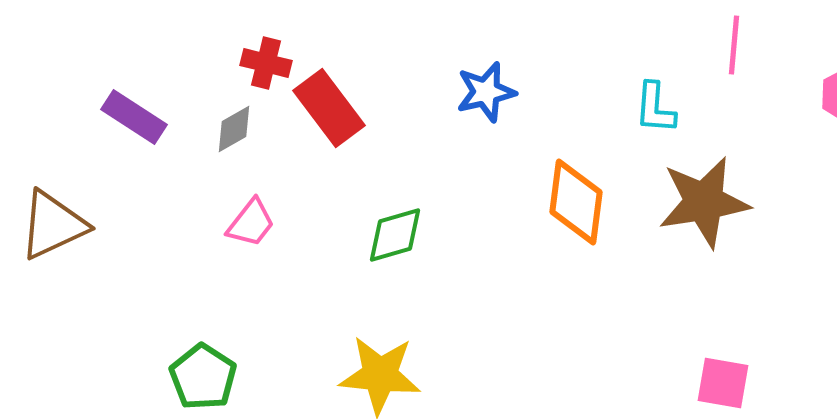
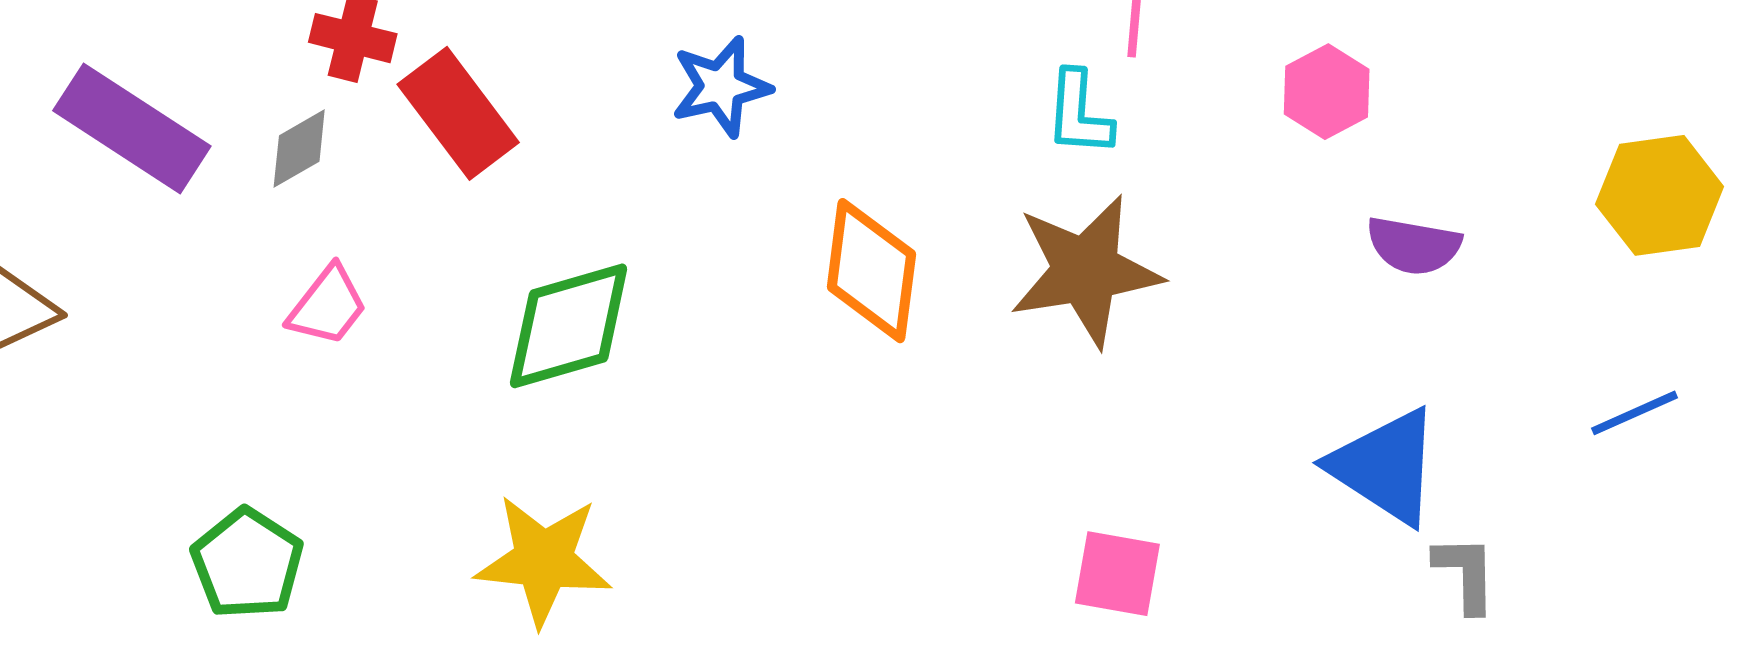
cyan L-shape: (655, 108) -> (1079, 113), moved
purple rectangle: (134, 117) -> (132, 128), size x1.4
green diamond: (395, 235) -> (569, 326), size x1.4

